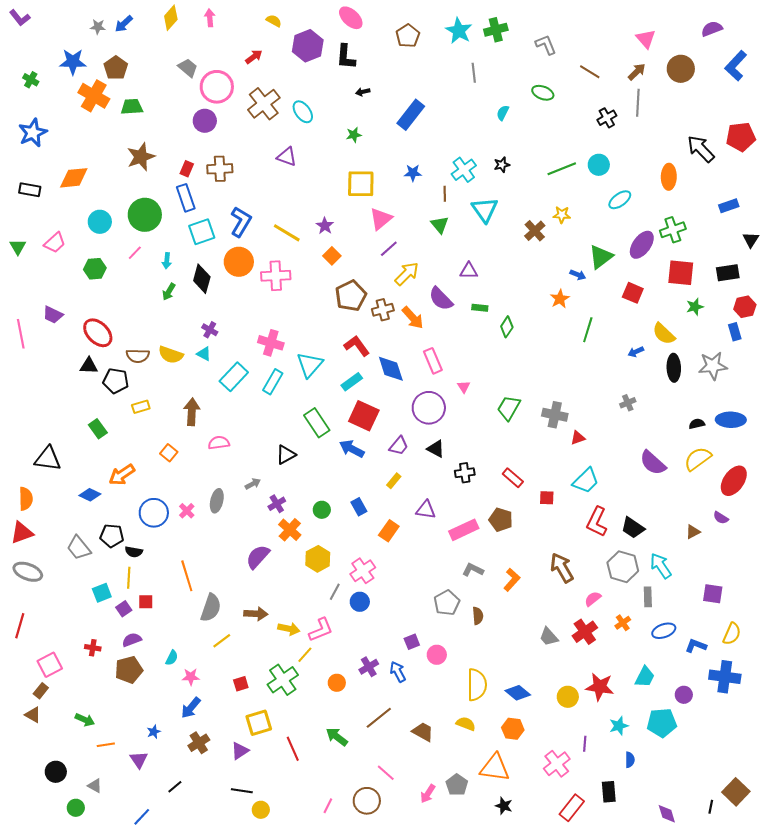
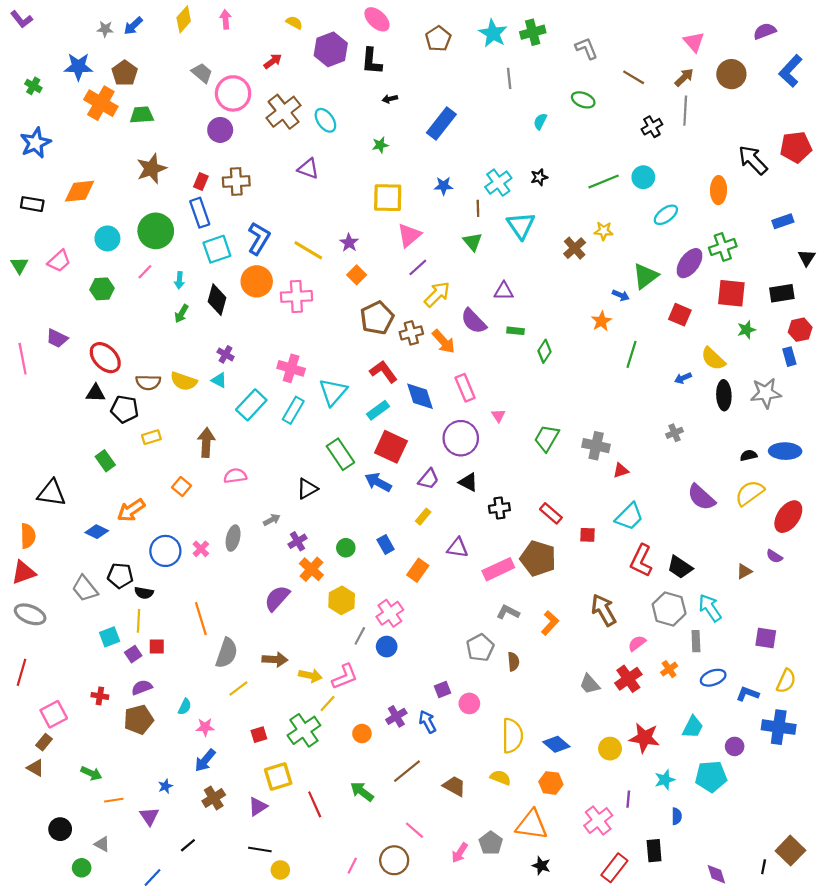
brown pentagon: (501, 520) -> (538, 558), size x1.4

